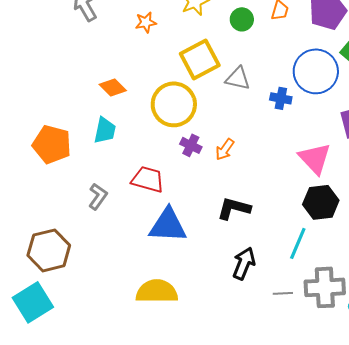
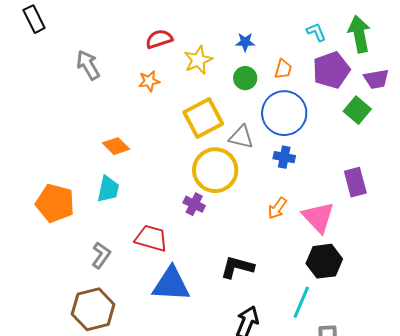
blue circle: (316, 71) -> (284, 113), moved
yellow circle: (174, 104) -> (215, 170), moved
orange arrow: (225, 149) -> (277, 208), moved
brown hexagon: (49, 250) -> (93, 309), moved

